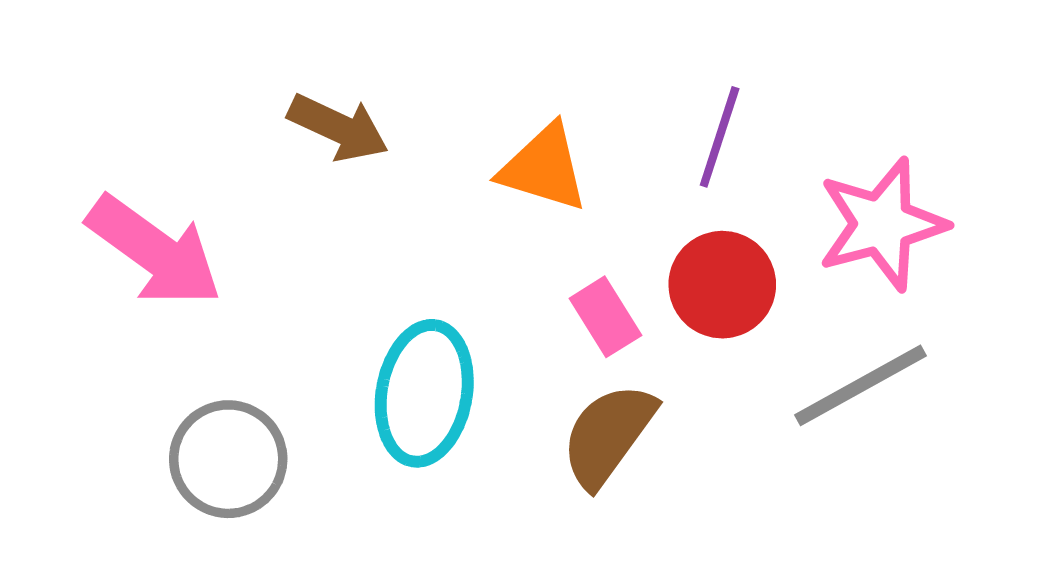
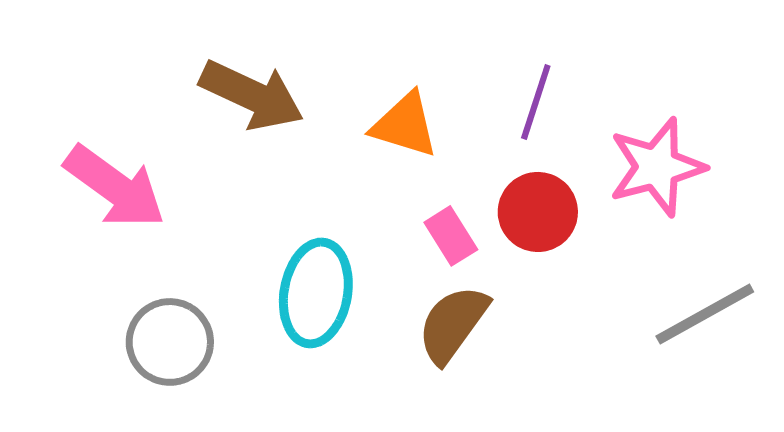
brown arrow: (338, 128) -> (252, 95), size x1.4
gray line: (861, 385) -> (705, 314), moved

